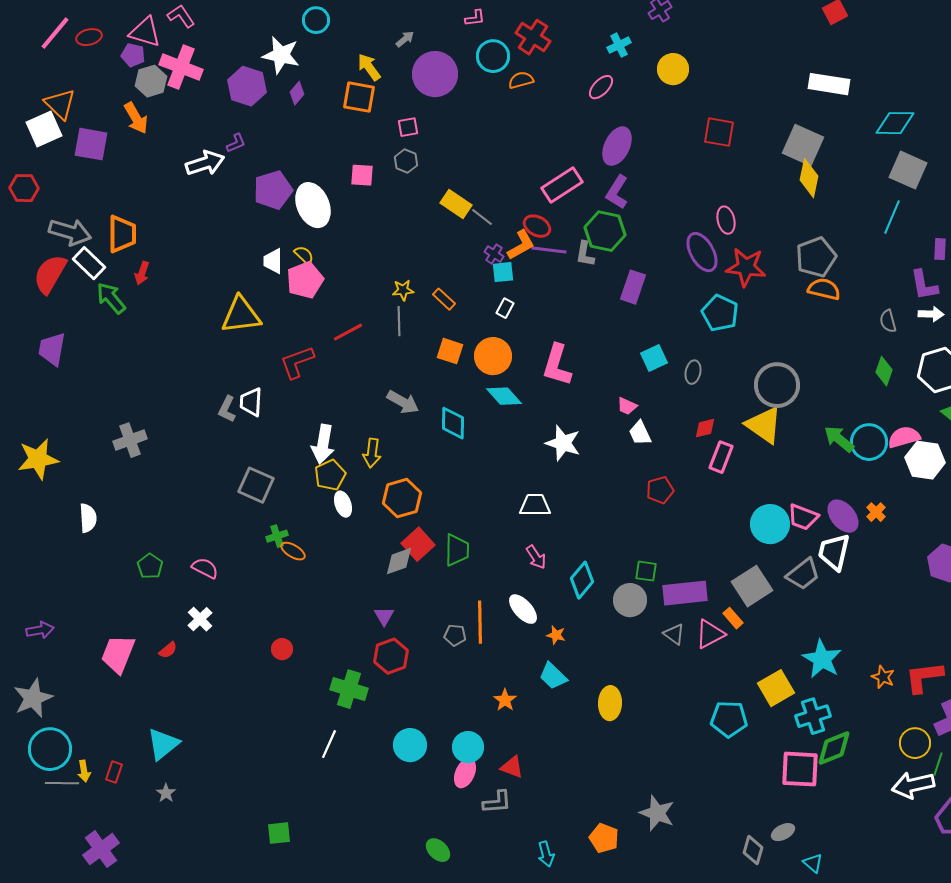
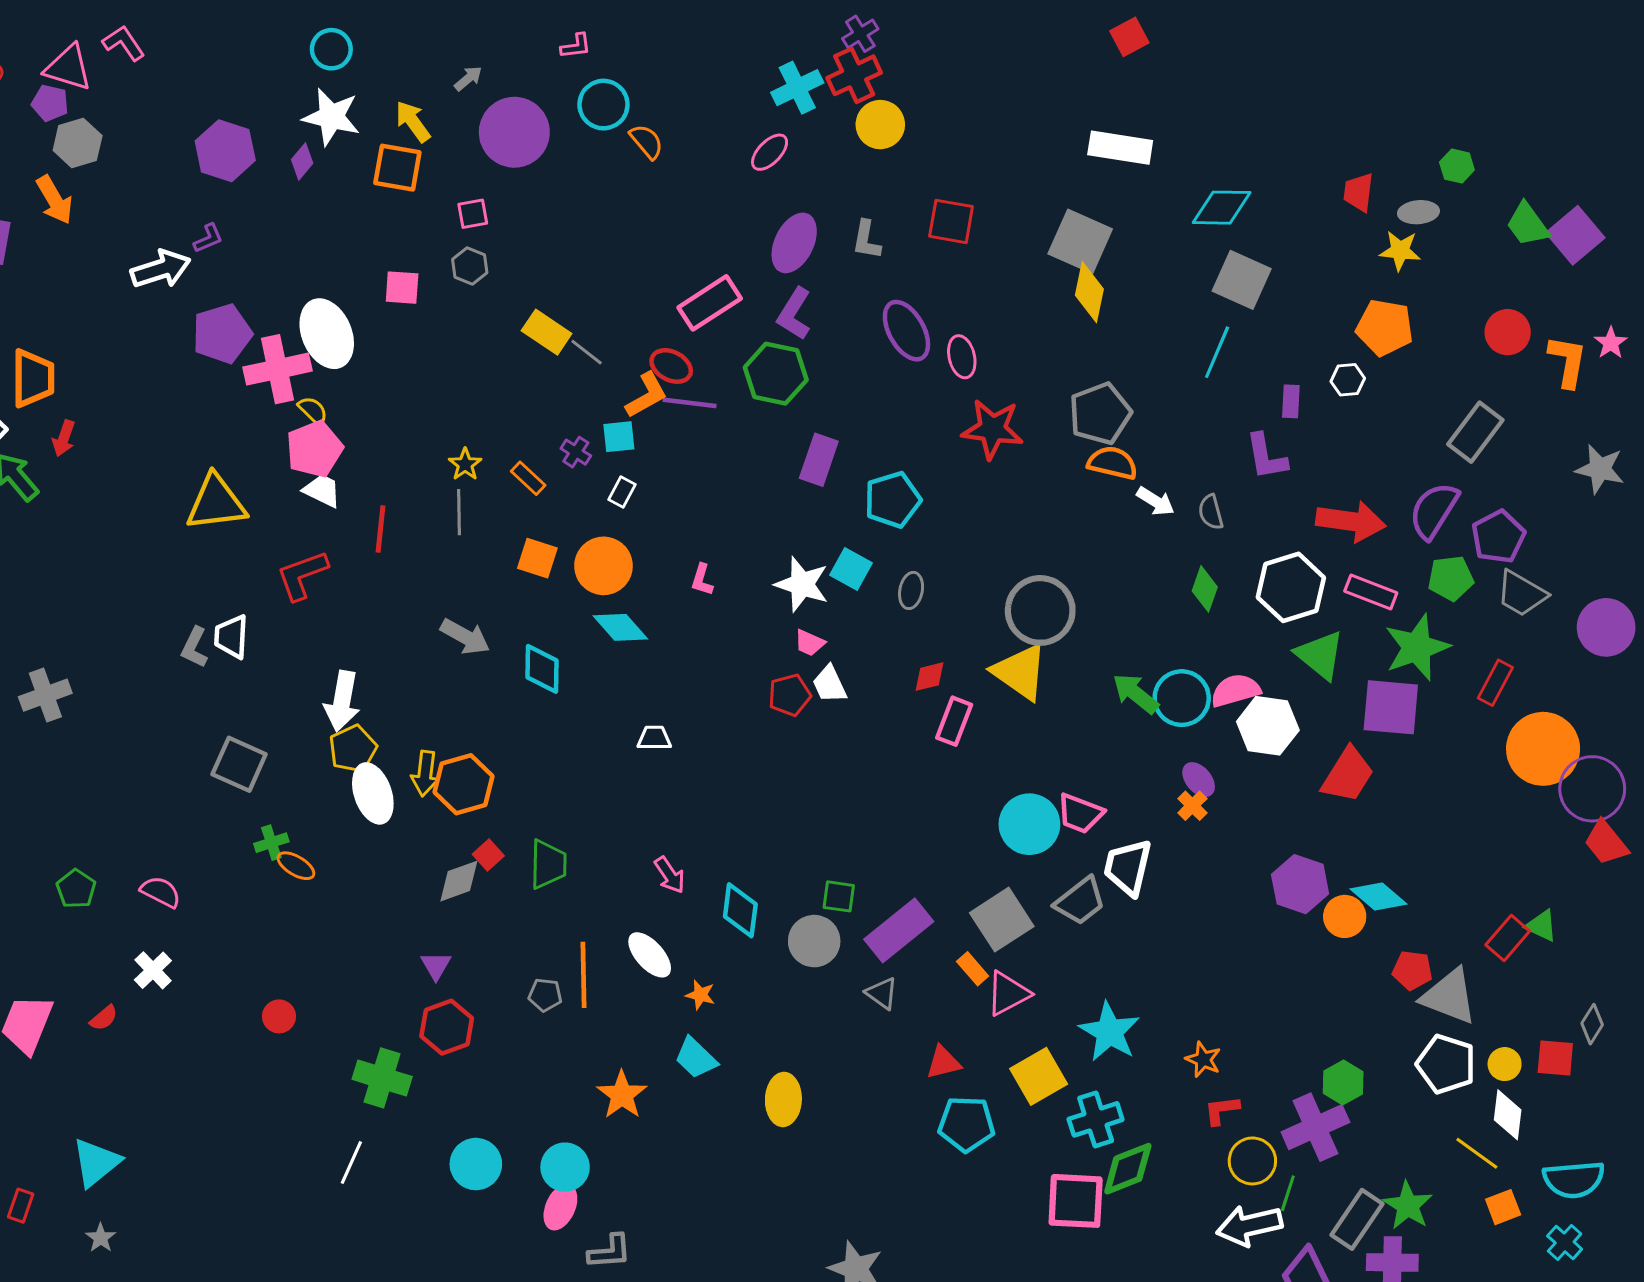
red cross: (533, 37) -> (854, 75), moved, turned 32
cyan cross: (619, 45) -> (797, 88), size x1.4
white star: (281, 55) -> (331, 117), moved
pink cross: (181, 67) -> (278, 369), moved, turned -33
orange semicircle: (521, 80) -> (647, 141), turned 65
purple pentagon: (273, 190) -> (222, 334), moved
purple ellipse: (702, 252) -> (906, 331), moved
purple cross: (494, 254) -> (576, 452), moved
gray L-shape: (585, 254) -> (866, 240), moved
white trapezoid: (273, 261) -> (322, 491), moved, turned 116
yellow star: (403, 290) -> (465, 464), turned -30
cyan pentagon: (720, 313) -> (893, 500), moved, turned 30
white arrow: (931, 314) -> (1156, 501), moved, turned 30
red line: (348, 332) -> (381, 529), turned -56
cyan square: (654, 358) -> (851, 569), turned -36
pink L-shape: (557, 365) -> (702, 580), size x0.5
white star: (563, 443) -> (802, 584), moved
yellow arrow: (372, 453) -> (425, 773), moved
red pentagon: (660, 490) -> (790, 695), moved
white ellipse: (343, 504) -> (373, 793), size x1.5
white trapezoid: (535, 505) -> (654, 738), moved, size x0.7
purple ellipse: (843, 516) -> (1199, 780), moved, size x0.7
red square: (418, 544) -> (488, 855), size x0.6
cyan diamond: (582, 580) -> (740, 910), turned -33
purple rectangle: (685, 593) -> (899, 930), turned -33
pink triangle: (710, 634) -> (1008, 993), moved
red L-shape: (924, 677) -> (1222, 1110), moved, size x0.6
orange star: (505, 700) -> (622, 1095), size x1.4
red triangle: (512, 767) -> (943, 1063), moved, turned -35

